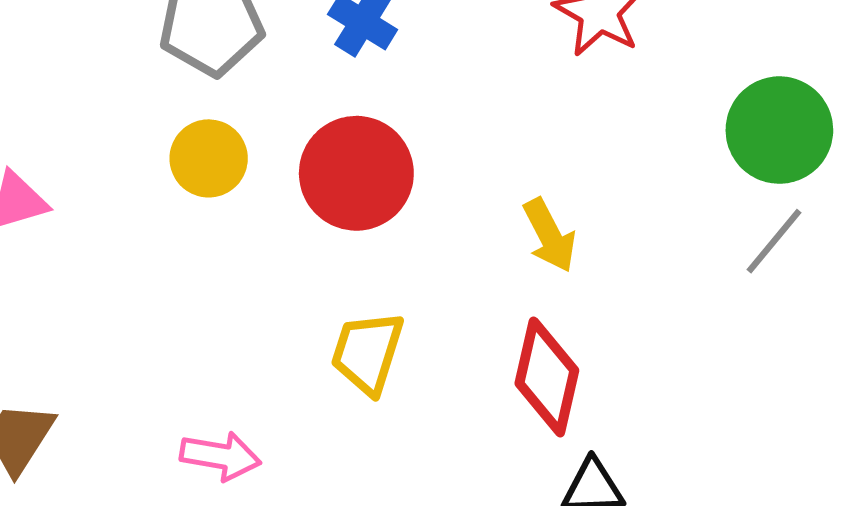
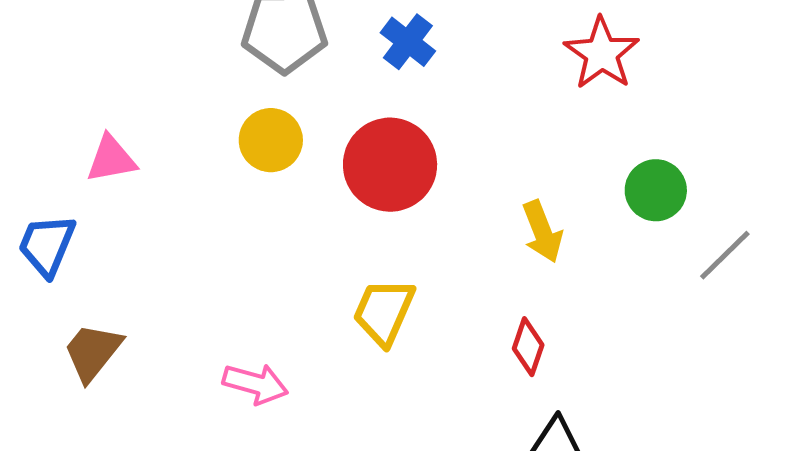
green circle: (779, 130) -> (656, 190), moved, size x0.7
red diamond: (547, 377) -> (528, 347), size x0.6

